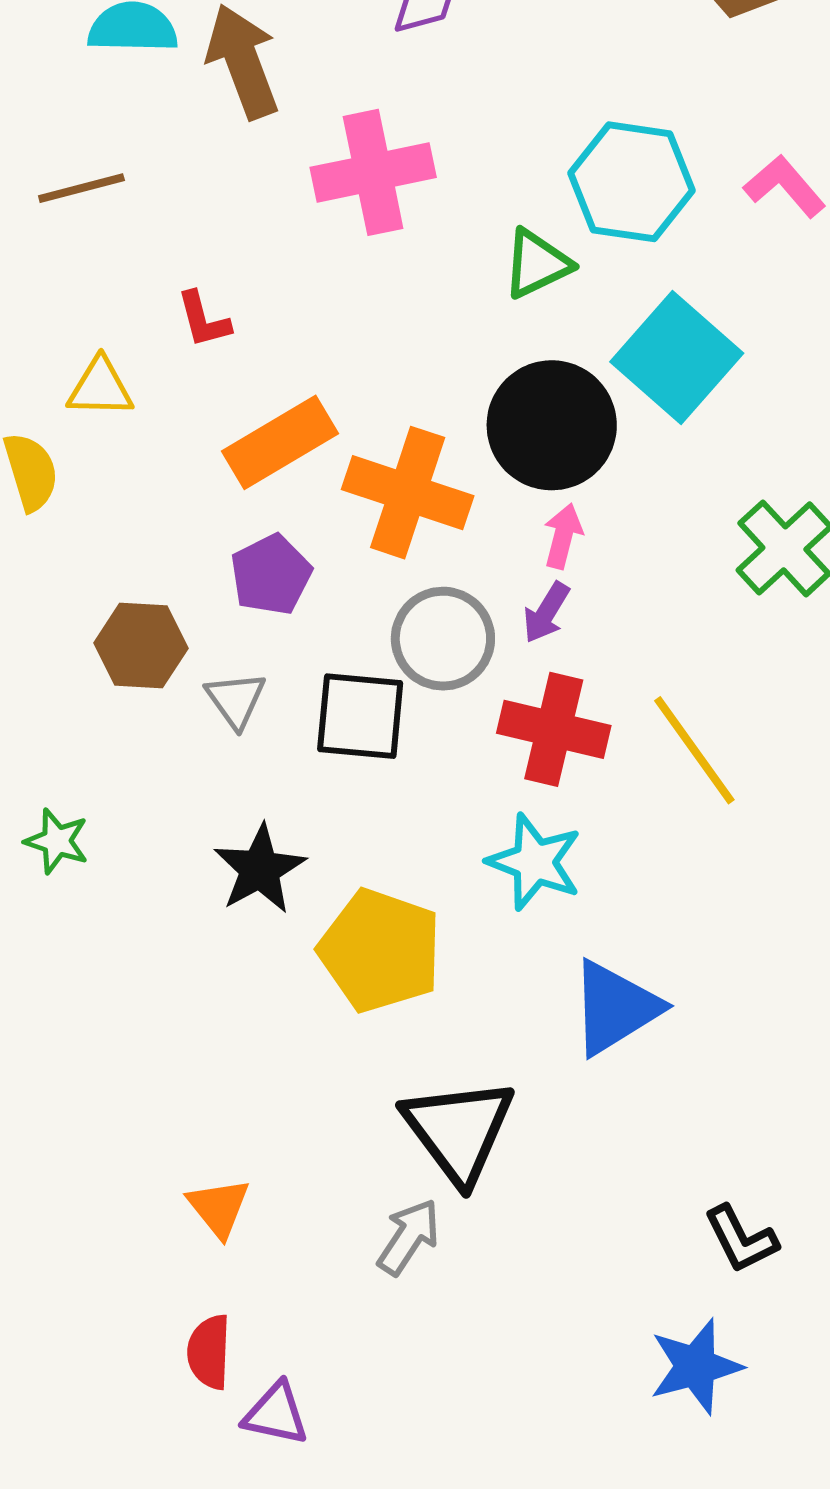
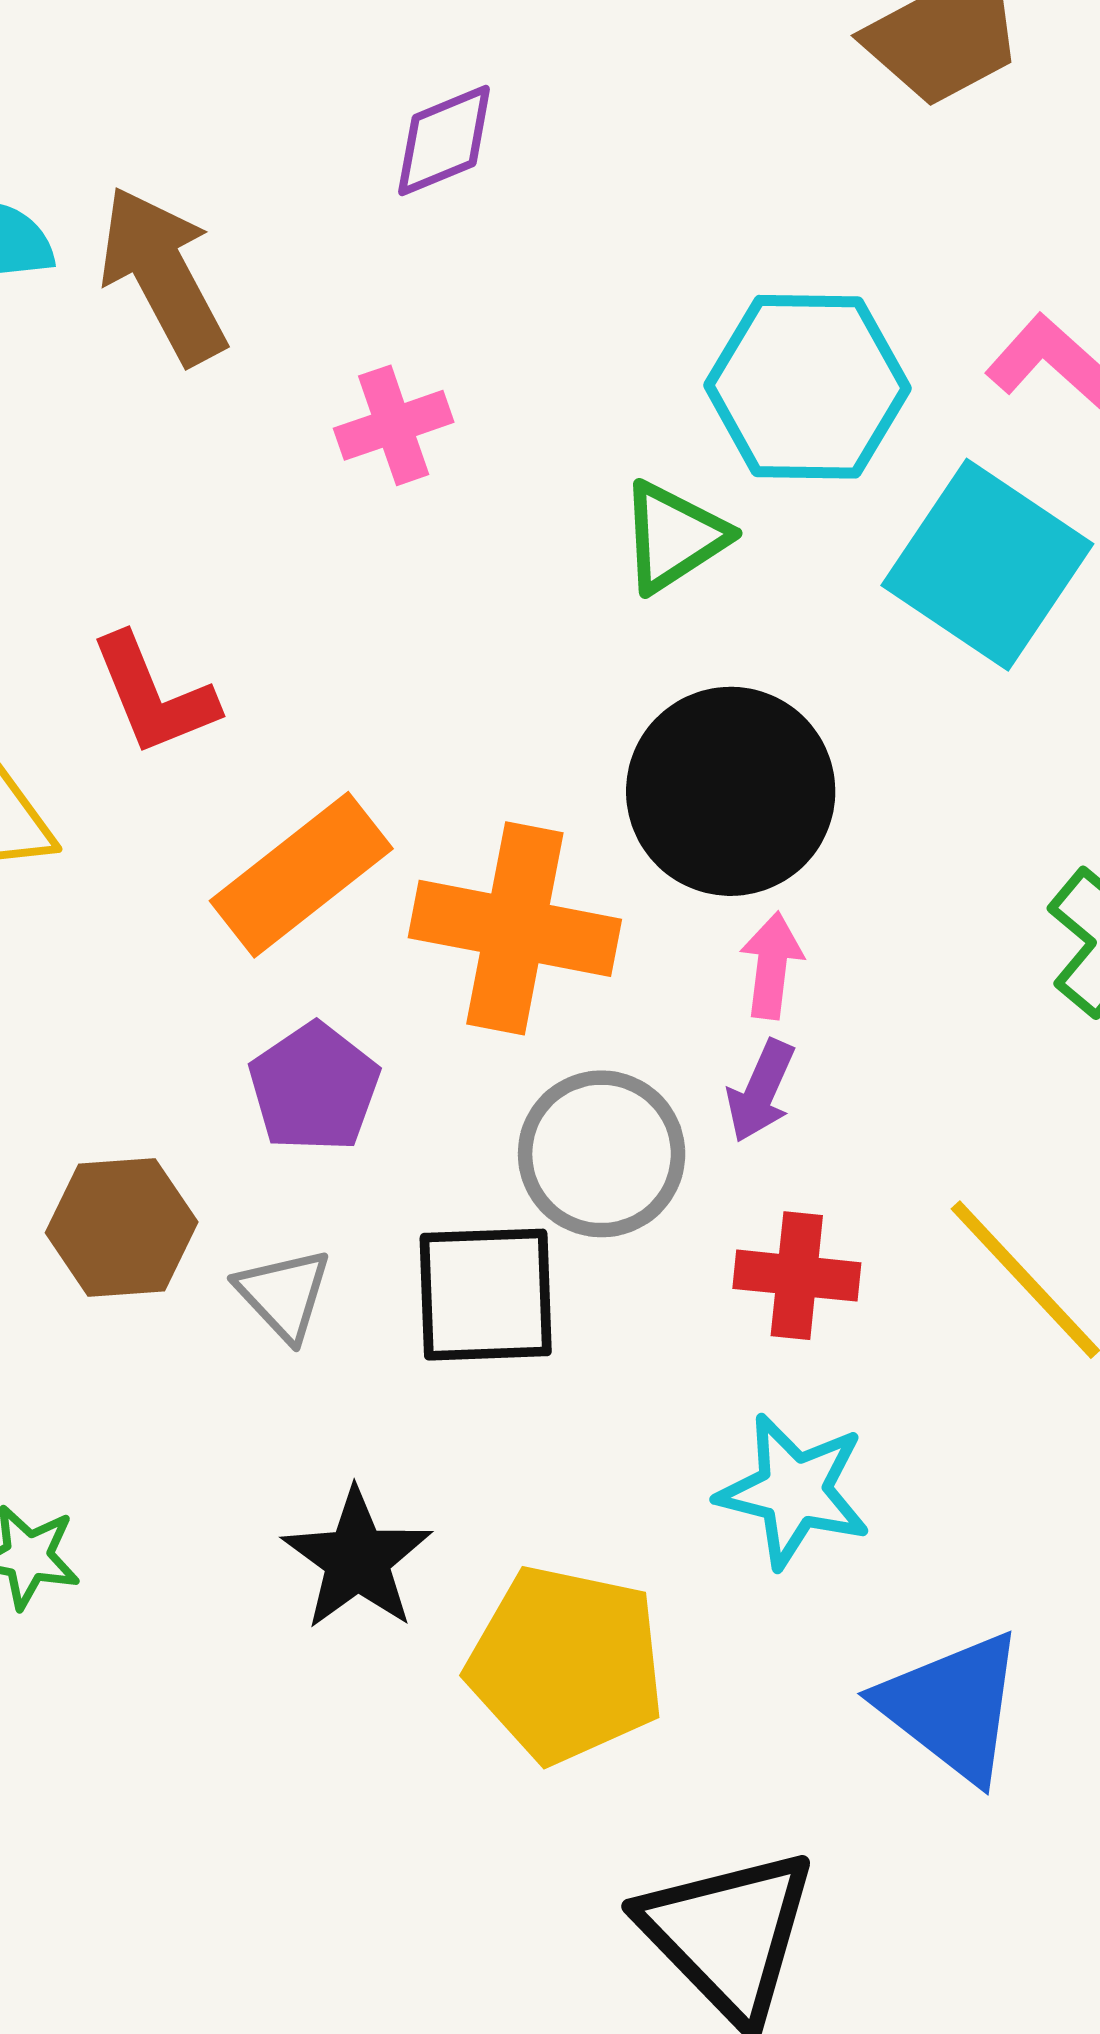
pink cross: (373, 172) -> (394, 425), size x0.6
red L-shape: (203, 320) -> (154, 695), size x1.4
cyan square: (677, 358) -> (987, 565), moved
red cross: (554, 729) -> (797, 1276), size x0.7
blue triangle: (615, 1008) -> (952, 1707), turned -43

